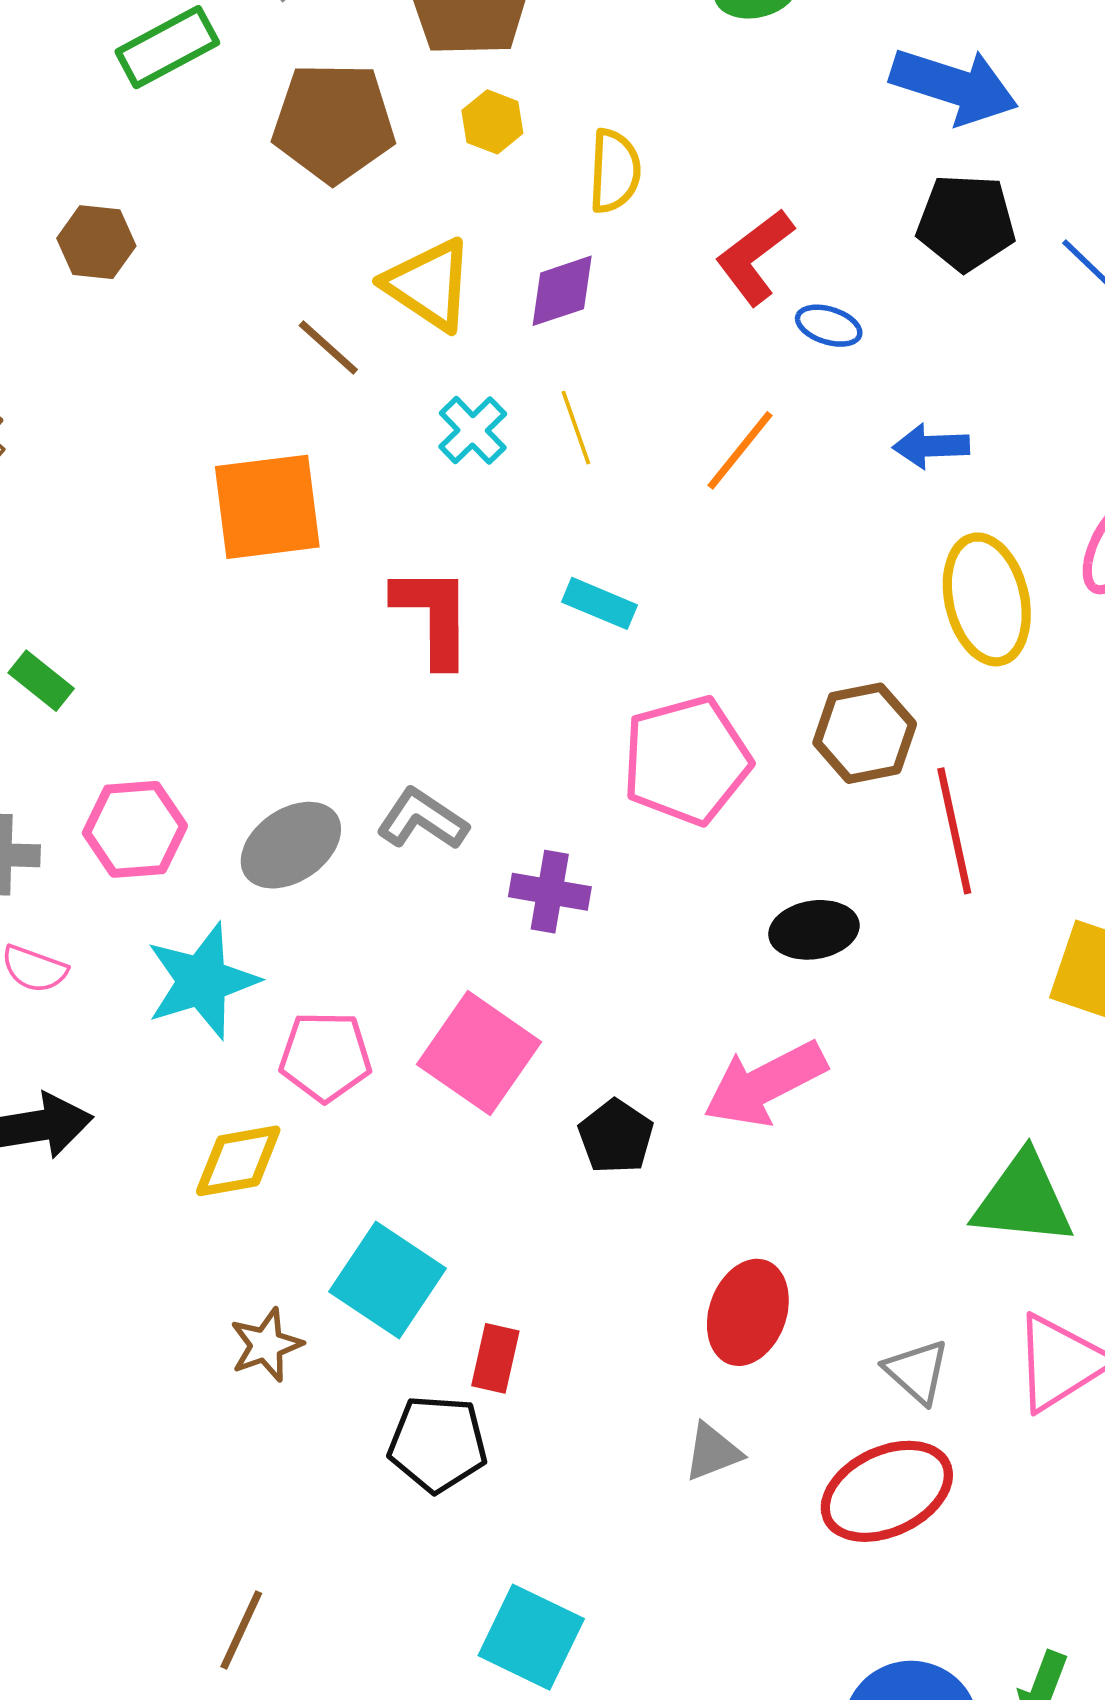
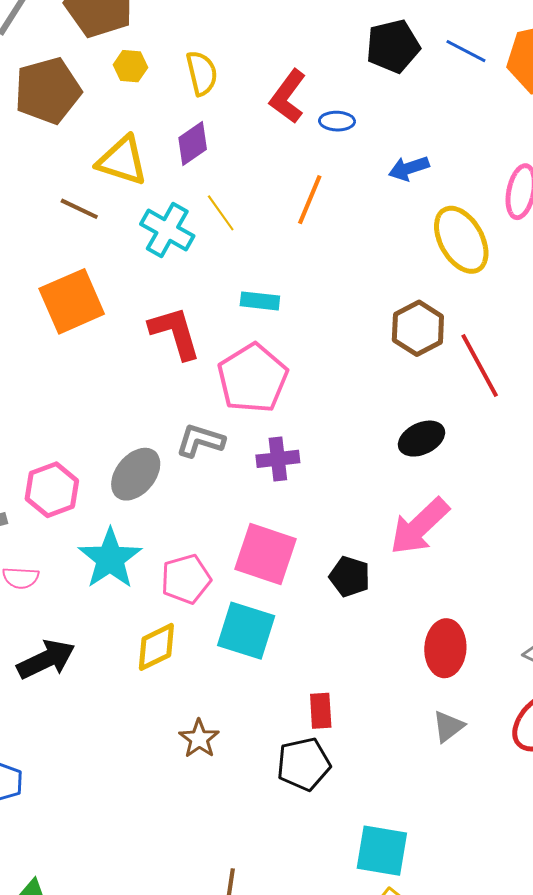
cyan cross: (473, 430) -> (167, 230), size x1.4
pink pentagon: (686, 760) -> (253, 378), moved
cyan square: (388, 1280) -> (246, 631), moved

